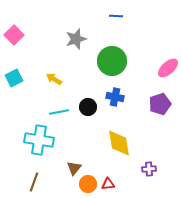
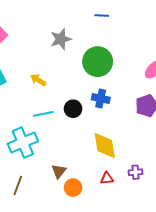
cyan cross: (39, 140) -> (23, 143), turned -32
red triangle: (108, 184) -> (107, 178), moved

